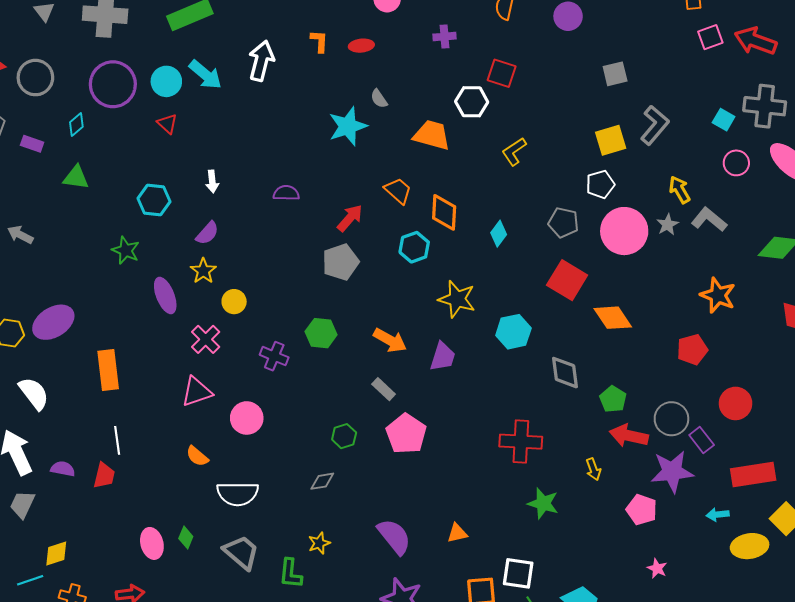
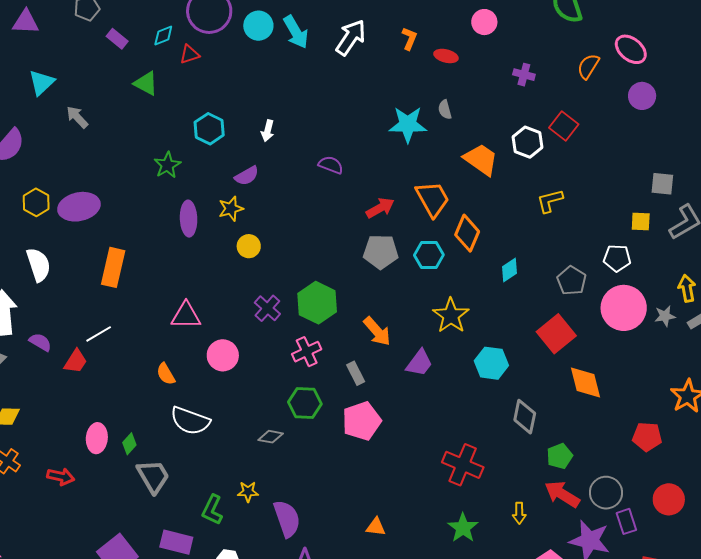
gray square: (615, 74) -> (662, 184), moved
red triangle: (167, 124) -> (190, 54), moved, turned 40
yellow square: (611, 140) -> (641, 222), size x0.7
orange trapezoid: (398, 191) -> (432, 199), size x1.4
gray pentagon: (340, 262) -> (381, 252), moved
green hexagon: (321, 333) -> (317, 303), size x1.4
pink cross: (206, 339) -> (307, 352), moved
green hexagon: (344, 436) -> (305, 403), size x1.4
white line: (117, 440) -> (99, 334), turned 48
purple semicircle: (394, 537) -> (287, 519), moved
gray trapezoid: (241, 552) -> (153, 476), moved

